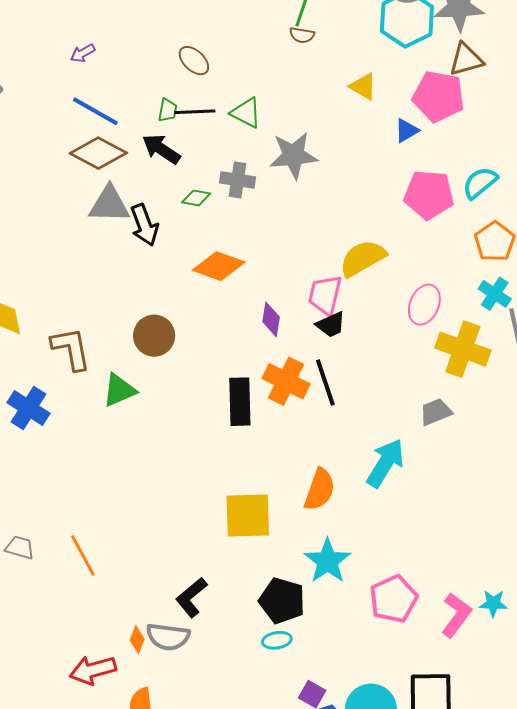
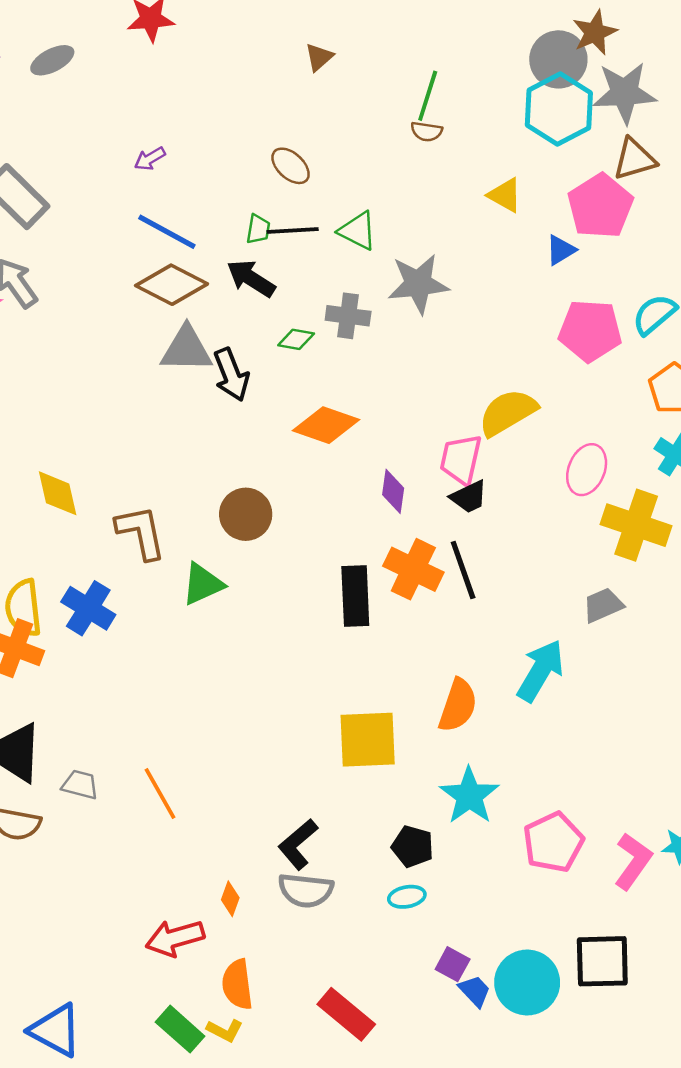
pink pentagon: (438, 96) -> (600, 206), turned 30
black pentagon: (282, 601) -> (413, 847), size x0.7
gray semicircle: (168, 637) -> (306, 890), moved

